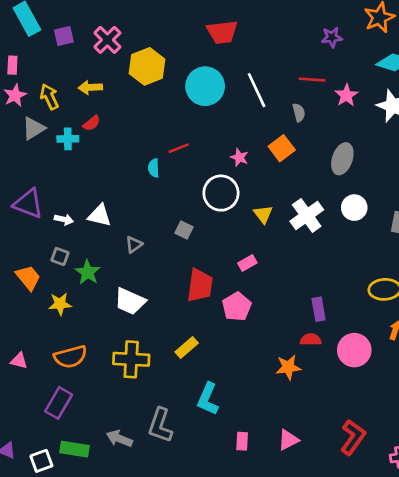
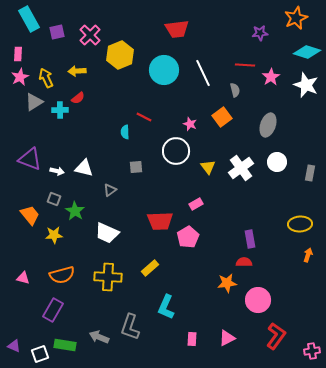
red line: (179, 148) -> (144, 117), turned 49
gray square: (184, 230) -> (136, 167), moved, turned -32
red trapezoid: (200, 285) -> (160, 221), turned 80
pink circle: (354, 350) -> (258, 300), moved

